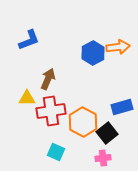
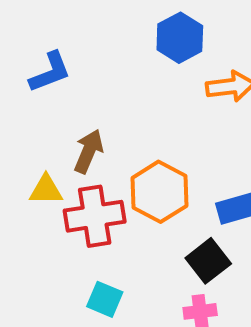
blue hexagon: (93, 53) -> (180, 38), moved
orange hexagon: (83, 122) -> (160, 192), moved

